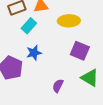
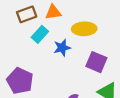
blue star: (34, 53) -> (62, 48), moved

